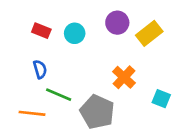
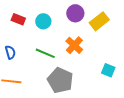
blue semicircle: (40, 69) -> (10, 52), moved
orange cross: (124, 77) -> (74, 45), moved
green line: (59, 95) -> (45, 53), moved

